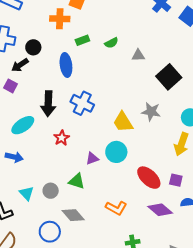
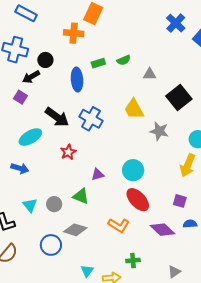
green rectangle: (82, 40) -> (98, 63), moved
black arrow: (48, 104) -> (57, 117), turned -60
yellow trapezoid: (123, 122) -> (134, 109), moved
cyan circle: (116, 152) -> (133, 170), moved
red ellipse: (149, 178) -> (138, 200), moved
gray diamond: (73, 215) -> (75, 230), turned -35

